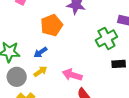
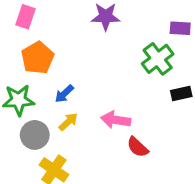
orange pentagon: (52, 25) -> (38, 58), moved

